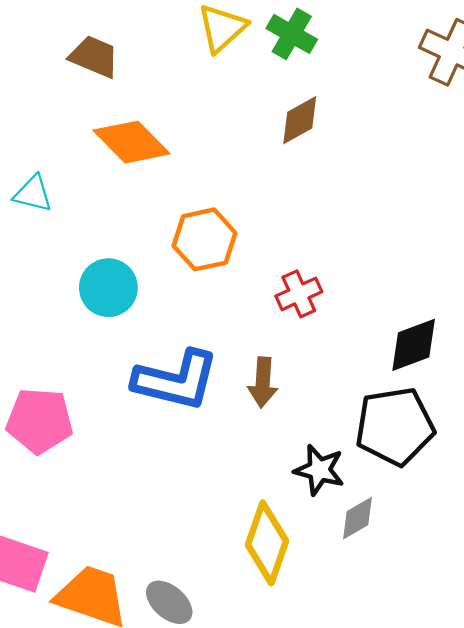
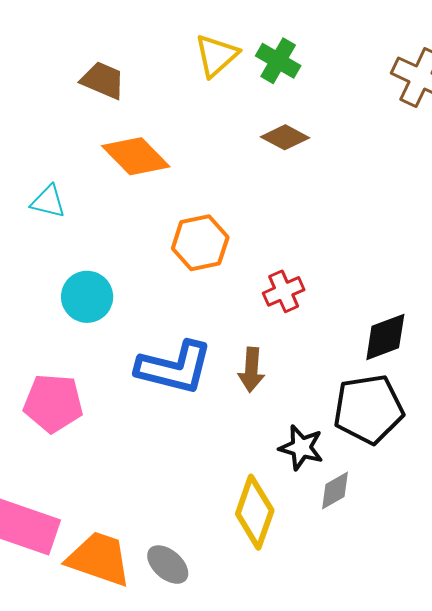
brown diamond: (300, 120) -> (285, 137), turned 57
cyan circle: (108, 288) -> (87, 297), moved

